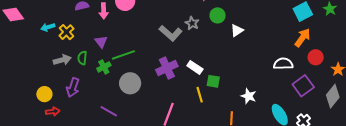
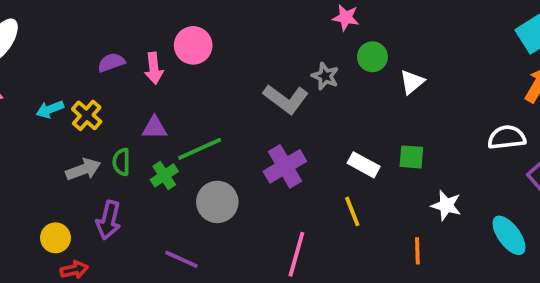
purple triangle: (101, 42) -> (154, 128), turned -48
white rectangle: (195, 67) -> (364, 165), moved
green square: (213, 81) -> (411, 157), moved

